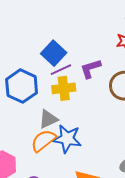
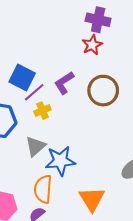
yellow cross: (64, 88) -> (42, 111), size x0.7
orange semicircle: (43, 141) -> (43, 189), moved, turned -32

